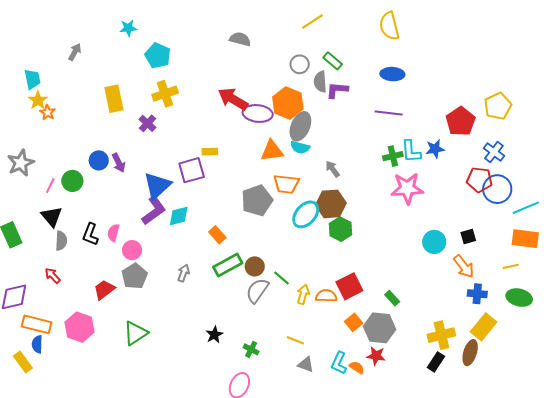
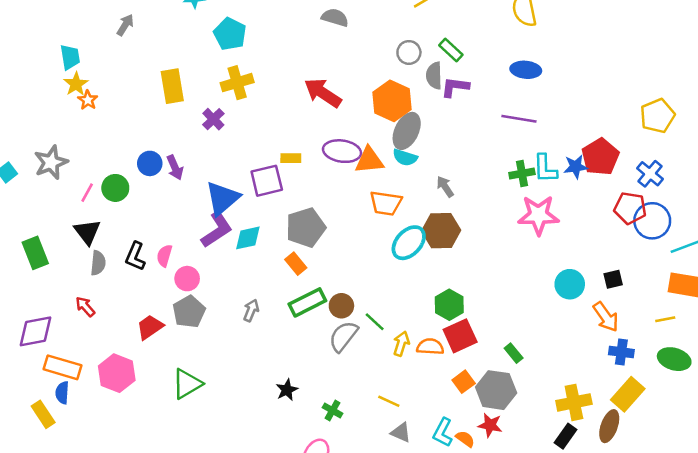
purple ellipse: (258, 113) -> (342, 151), moved
red pentagon: (461, 121) -> (600, 157), moved
gray pentagon: (257, 200) -> (306, 227), moved
green hexagon: (340, 229) -> (449, 305), moved

